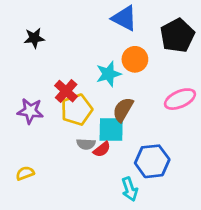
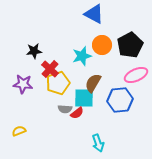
black pentagon: (177, 35) -> (130, 45), moved
black star: (34, 38) -> (34, 51), moved
blue hexagon: (152, 161) -> (120, 100), moved

